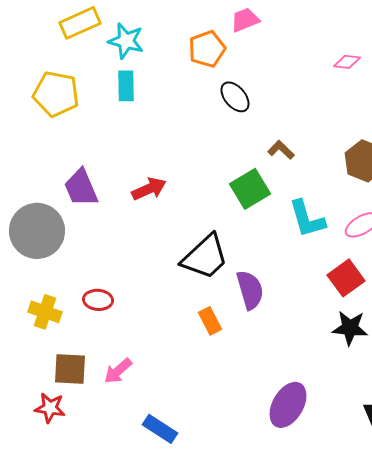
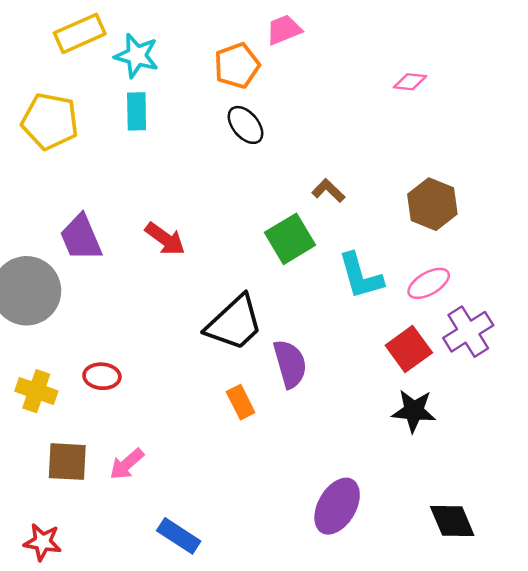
black ellipse: (235, 97) -> (245, 125), moved
red arrow: (149, 189) -> (165, 239), turned 60
red star: (50, 408) -> (43, 542), moved

